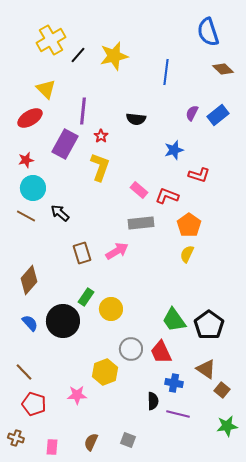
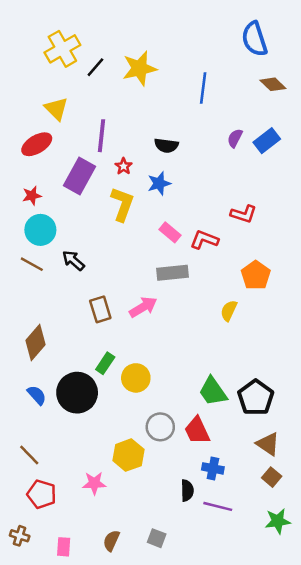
blue star: (174, 150) -> (159, 183), moved
orange pentagon: (189, 225) -> (256, 275), moved
brown triangle: (206, 369) -> (268, 444), moved

